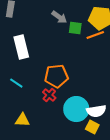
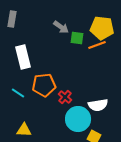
orange pentagon: (56, 76) -> (44, 85), moved
red cross: (49, 95) -> (65, 97), moved
white semicircle: (96, 111) -> (98, 105), moved

